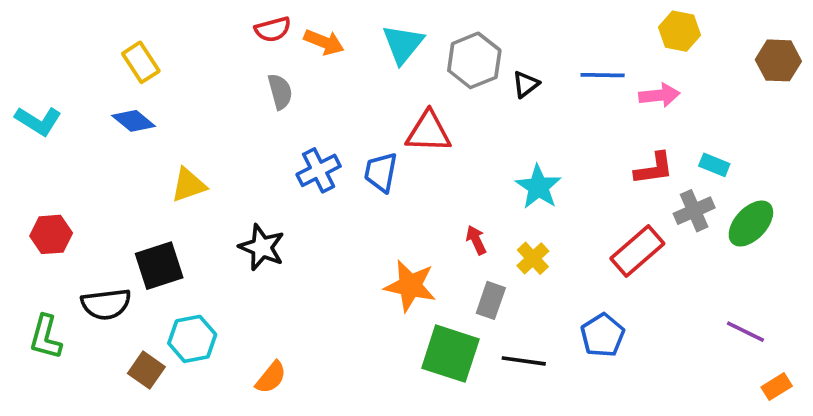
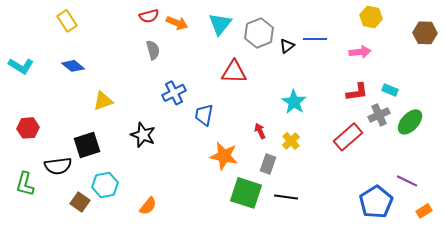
yellow rectangle: (141, 62) -> (67, 21), moved
blue line: (603, 75) -> (315, 39), moved
blue trapezoid: (381, 172) -> (204, 115), moved
blue pentagon: (603, 335) -> (376, 202), moved, size x1.4

